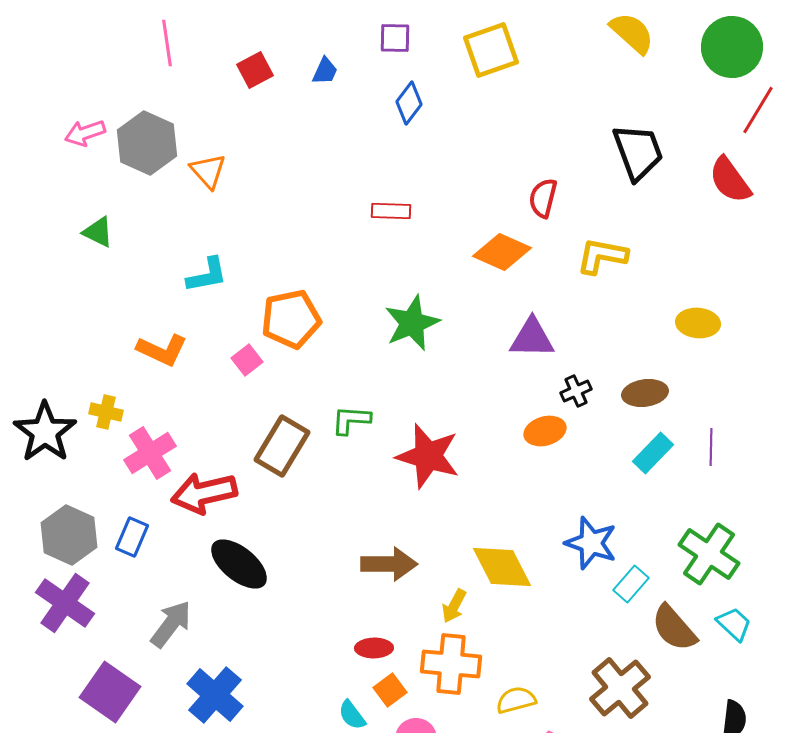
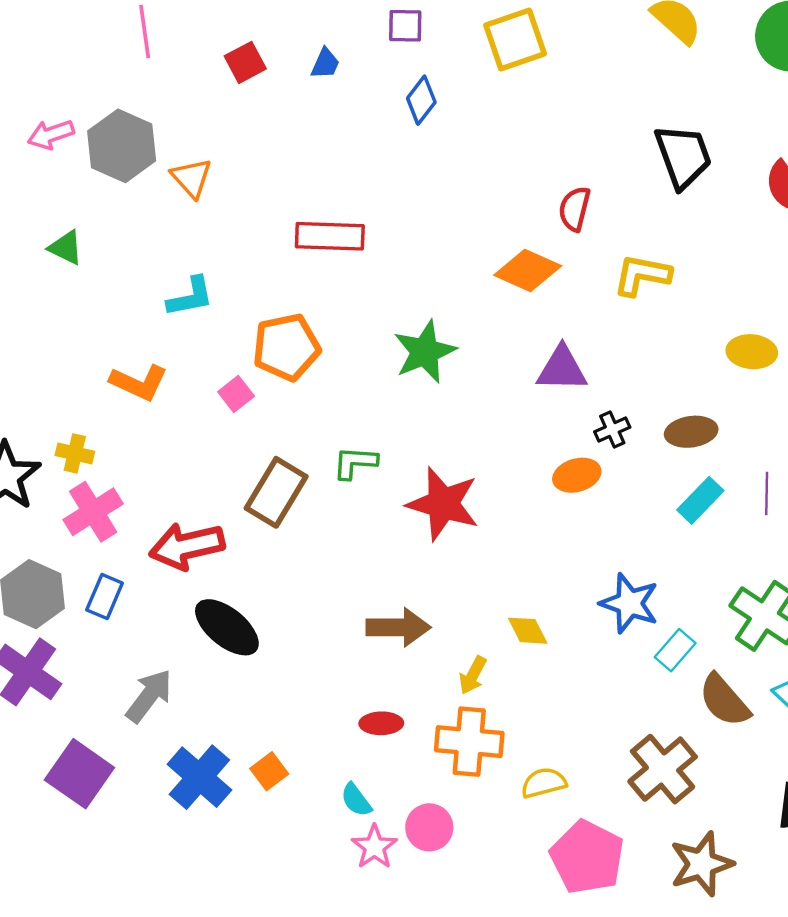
red rectangle: (391, 211) -> (330, 236), moved, size x1.5
pink cross: (150, 453) -> (93, 512), moved
yellow diamond: (502, 567) -> (528, 631), size x0.6
orange square: (390, 690) -> (269, 771), moved

